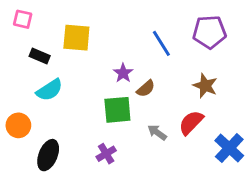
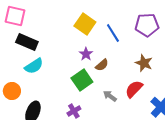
pink square: (23, 19) -> (15, 16), size x1.5
yellow square: (76, 38) -> (85, 24), moved, turned 30
black rectangle: (40, 56) -> (27, 42), size x1.5
green square: (117, 110) -> (82, 80), turned -30

